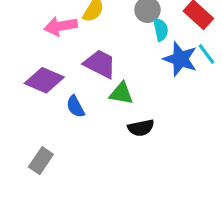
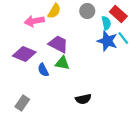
cyan semicircle: (161, 29) -> (106, 23), moved
green triangle: (121, 93) -> (62, 63), moved
black semicircle: (141, 128) -> (83, 99), moved

